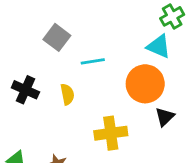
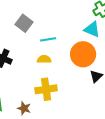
yellow semicircle: (67, 94) -> (44, 59), moved, turned -80
yellow cross: (111, 133) -> (46, 89), moved

